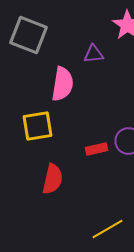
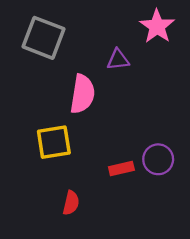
red semicircle: (52, 179) -> (71, 203), size x0.7

